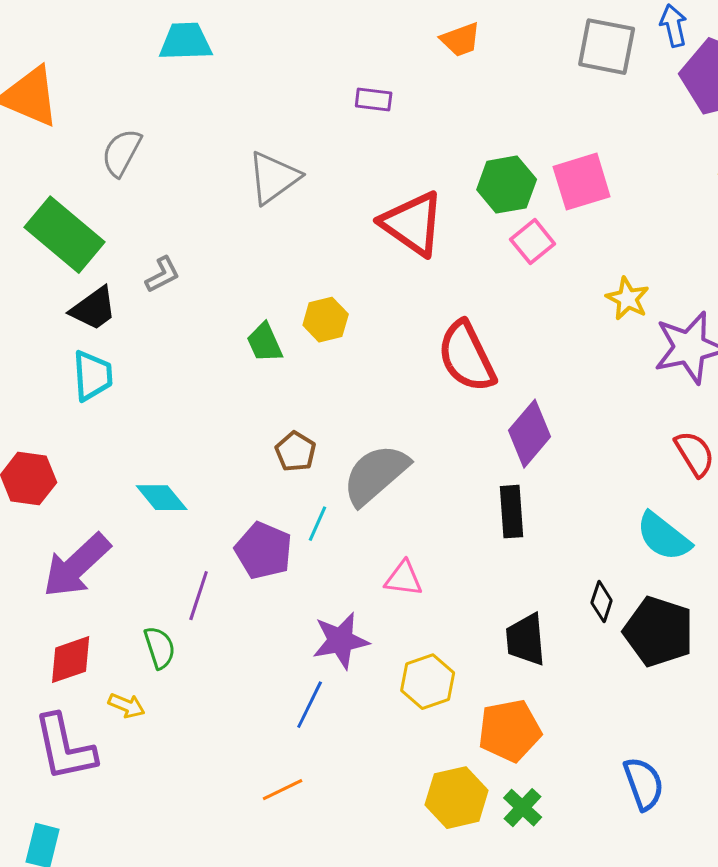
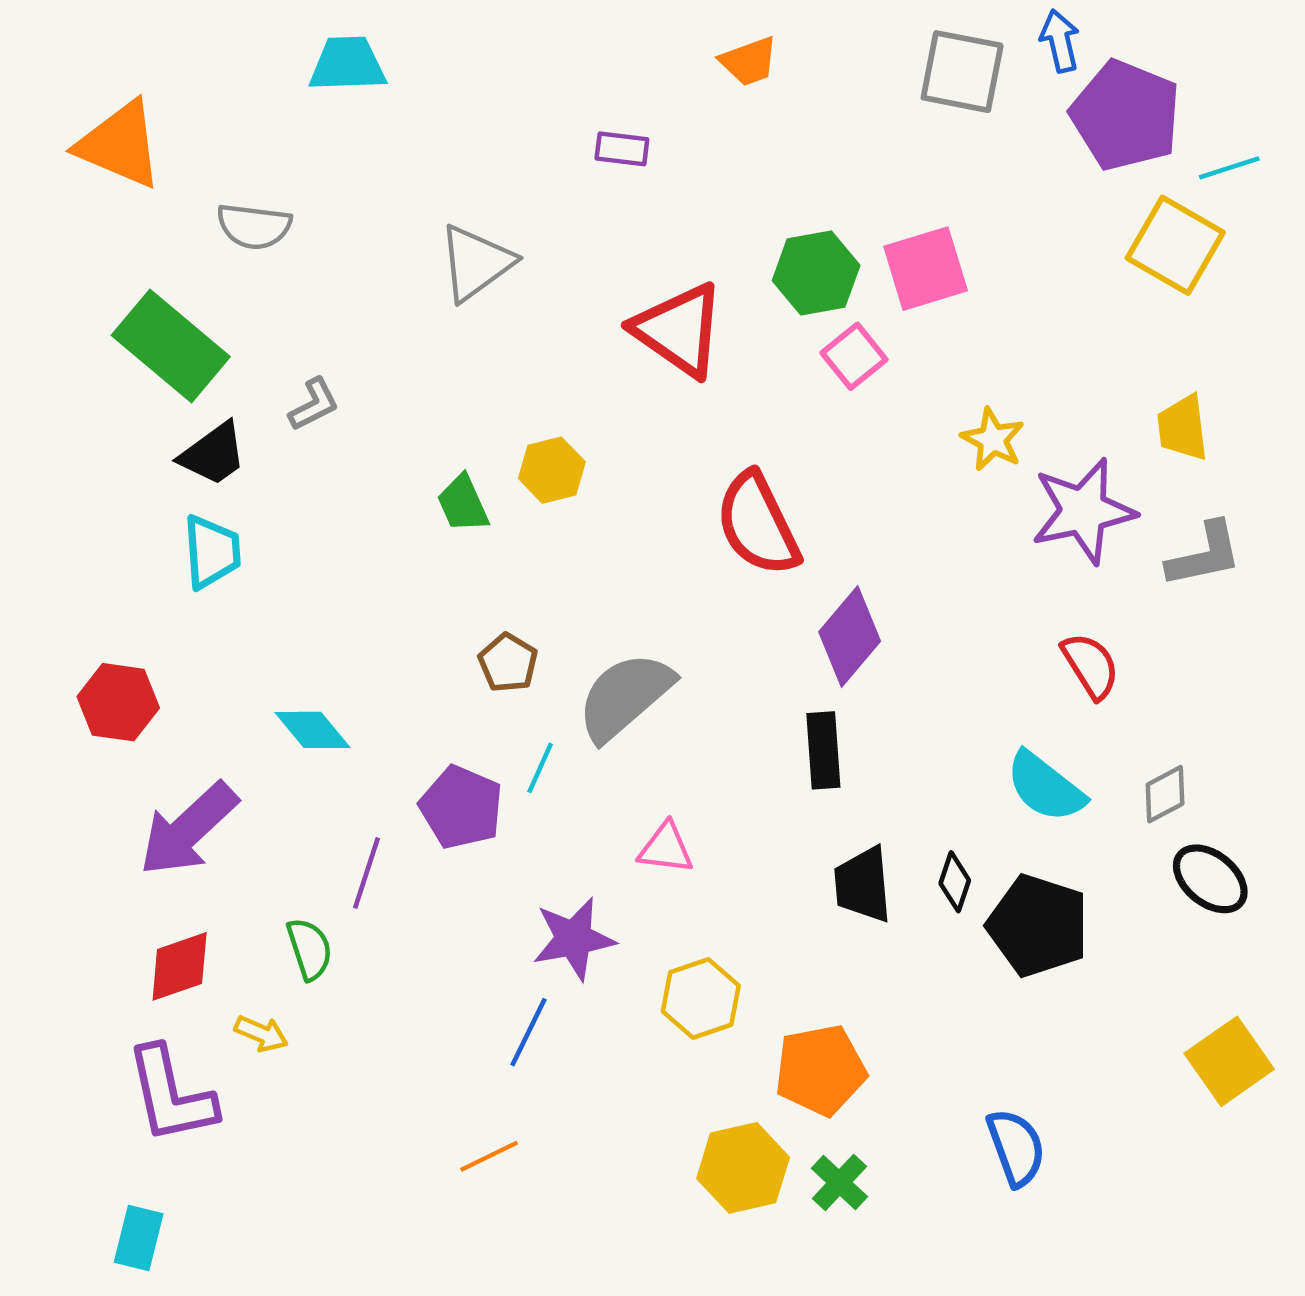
gray semicircle: (122, 153) -> (254, 226), turned -111
black trapezoid: (526, 640) -> (863, 885), moved

